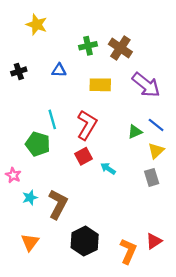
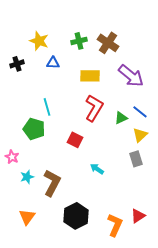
yellow star: (37, 25) -> (39, 41), moved
red L-shape: (87, 125) -> (94, 108), moved
red square: (84, 156) -> (75, 140), turned -35
cyan arrow: (108, 169) -> (97, 169), moved

